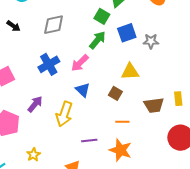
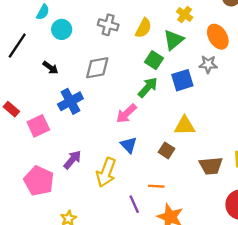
gray star: (151, 41) -> (208, 64), moved
blue cross: (49, 64) -> (70, 101), moved
orange line: (122, 122) -> (156, 186), moved
purple line: (89, 140) -> (134, 204), turned 70

